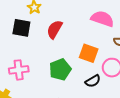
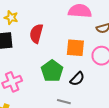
black semicircle: (93, 81) -> (77, 79), moved

